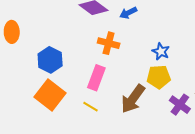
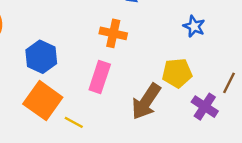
blue star: (161, 51) -> (194, 26), moved
yellow line: (91, 107) -> (74, 122), moved

